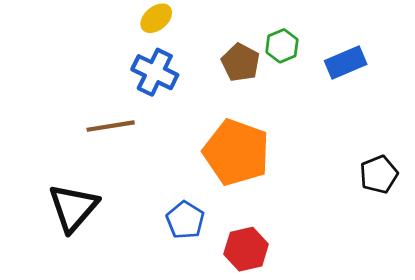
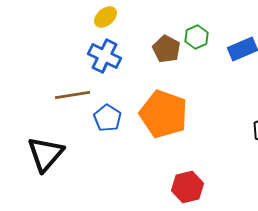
blue pentagon: (185, 220) -> (108, 118), moved
red hexagon: (246, 249) -> (188, 187), moved

